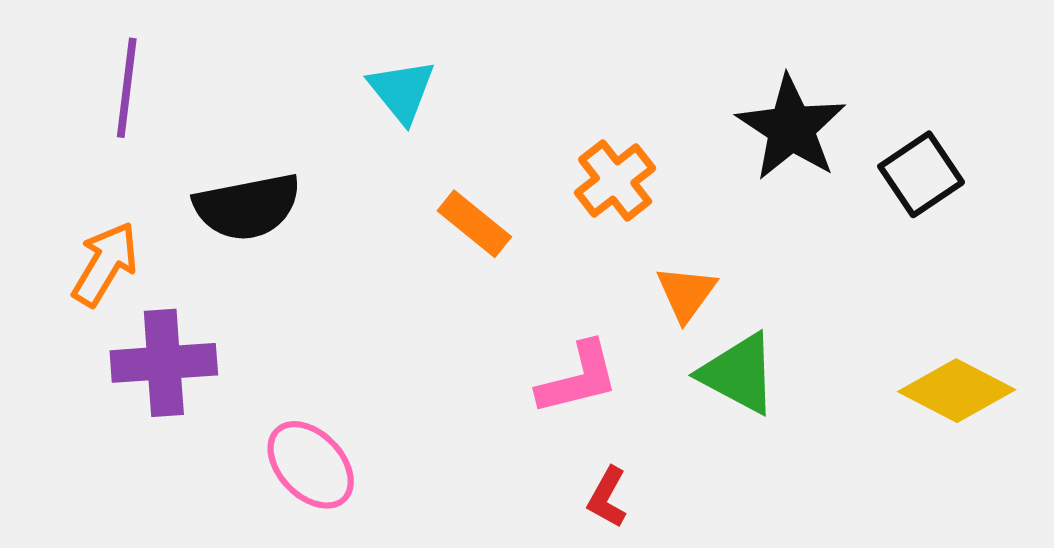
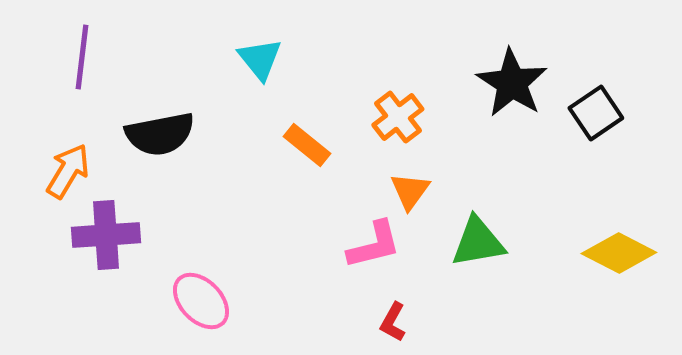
orange triangle: (686, 293) -> (410, 191), moved
green triangle: (739, 374) -> (478, 242), turned -38

